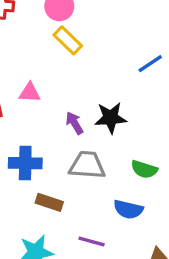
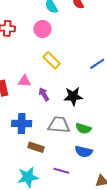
yellow rectangle: (68, 40) -> (52, 60), moved
purple arrow: (75, 123) -> (44, 94), moved
green semicircle: (144, 169) -> (83, 128), moved

